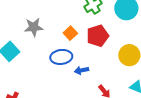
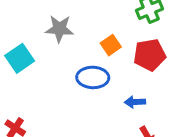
blue arrow: (81, 70) -> (135, 102), moved

